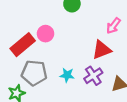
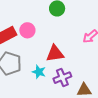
red triangle: (102, 50) -> (55, 54), moved

